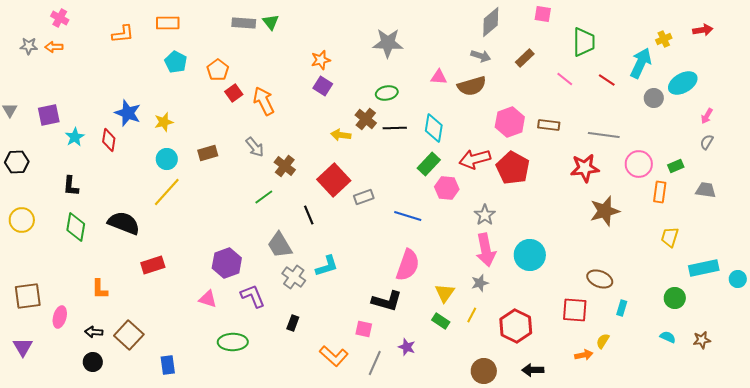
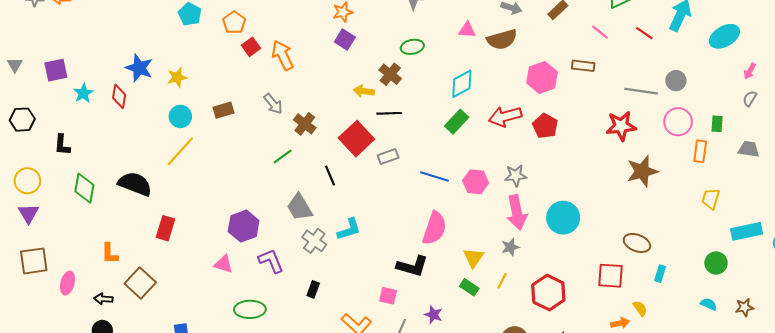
gray circle: (654, 98) -> (676, 81), moved
brown rectangle: (549, 125) -> (583, 66), moved
black line: (395, 128) -> (389, 113), moved
cyan diamond: (434, 128) -> (462, 84), turned 52
green rectangle: (676, 166) -> (717, 124), turned -63
red pentagon: (513, 168) -> (545, 126), size x0.7
black L-shape: (71, 186) -> (62, 145), moved
pink hexagon: (447, 188) -> (476, 182), moved
gray star: (485, 215) -> (516, 175), turned 30
red rectangle: (153, 265) -> (166, 228), turned -55
brown square: (129, 335) -> (140, 283), moved
yellow semicircle: (603, 341) -> (640, 308), turned 112
purple triangle: (23, 347) -> (28, 213), moved

